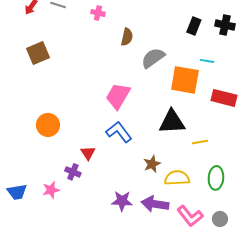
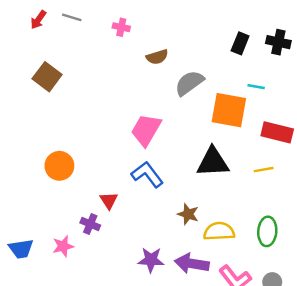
brown semicircle: (127, 37) -> (157, 57), turned 60
brown square: (38, 53) -> (47, 77), turned -30
yellow line: (200, 142) -> (264, 170), moved
brown star: (152, 164) -> (188, 214), turned -30

